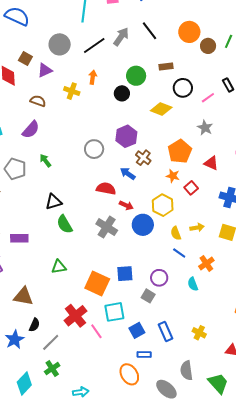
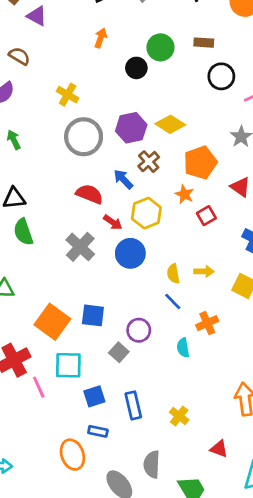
purple triangle: (45, 70) -> (37, 16), turned 42
yellow cross: (72, 91) -> (68, 95), moved
yellow diamond: (161, 109) -> (170, 124), moved
gray circle: (94, 149) -> (84, 137), size x1.4
yellow hexagon: (163, 205) -> (146, 213), moved

